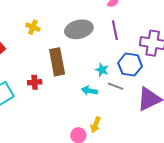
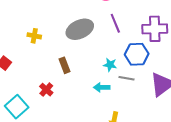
brown rectangle: (57, 62) -> (65, 65), size x0.6
red cross: (35, 82) -> (46, 90), turned -32

